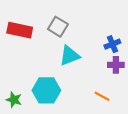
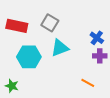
blue cross: (112, 44) -> (97, 38), turned -32
cyan hexagon: (46, 90) -> (29, 57), moved

